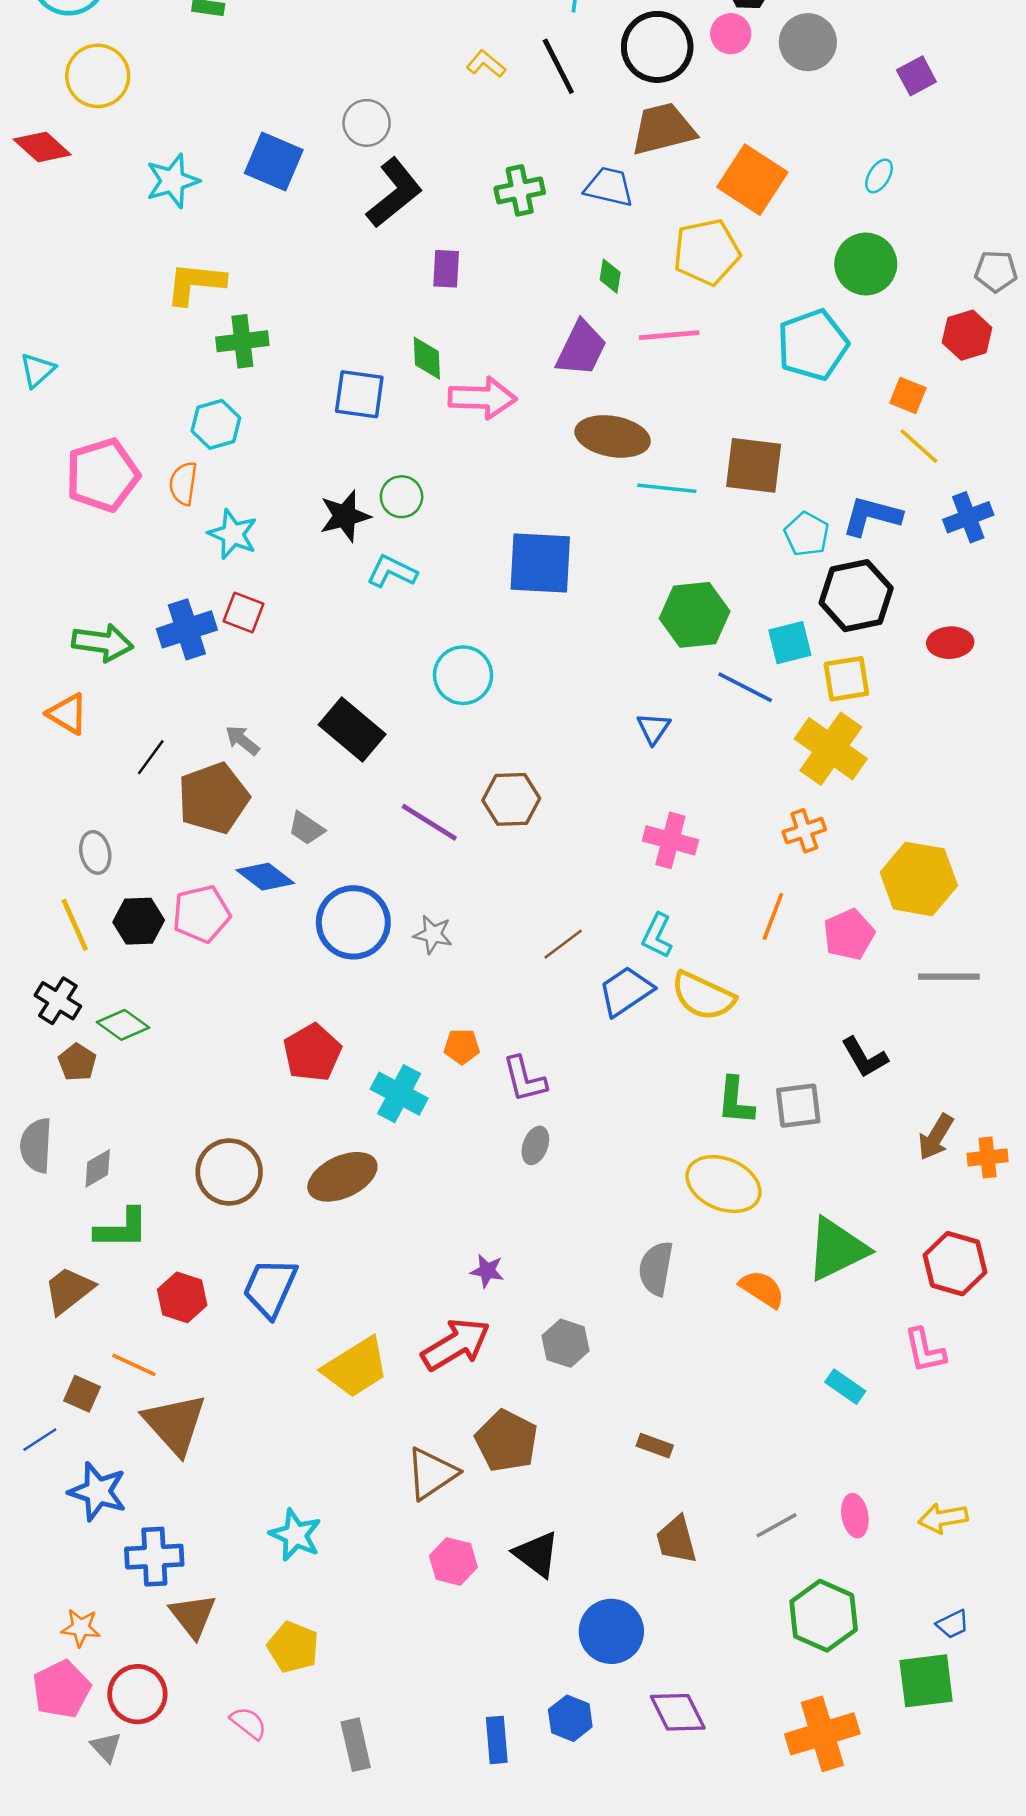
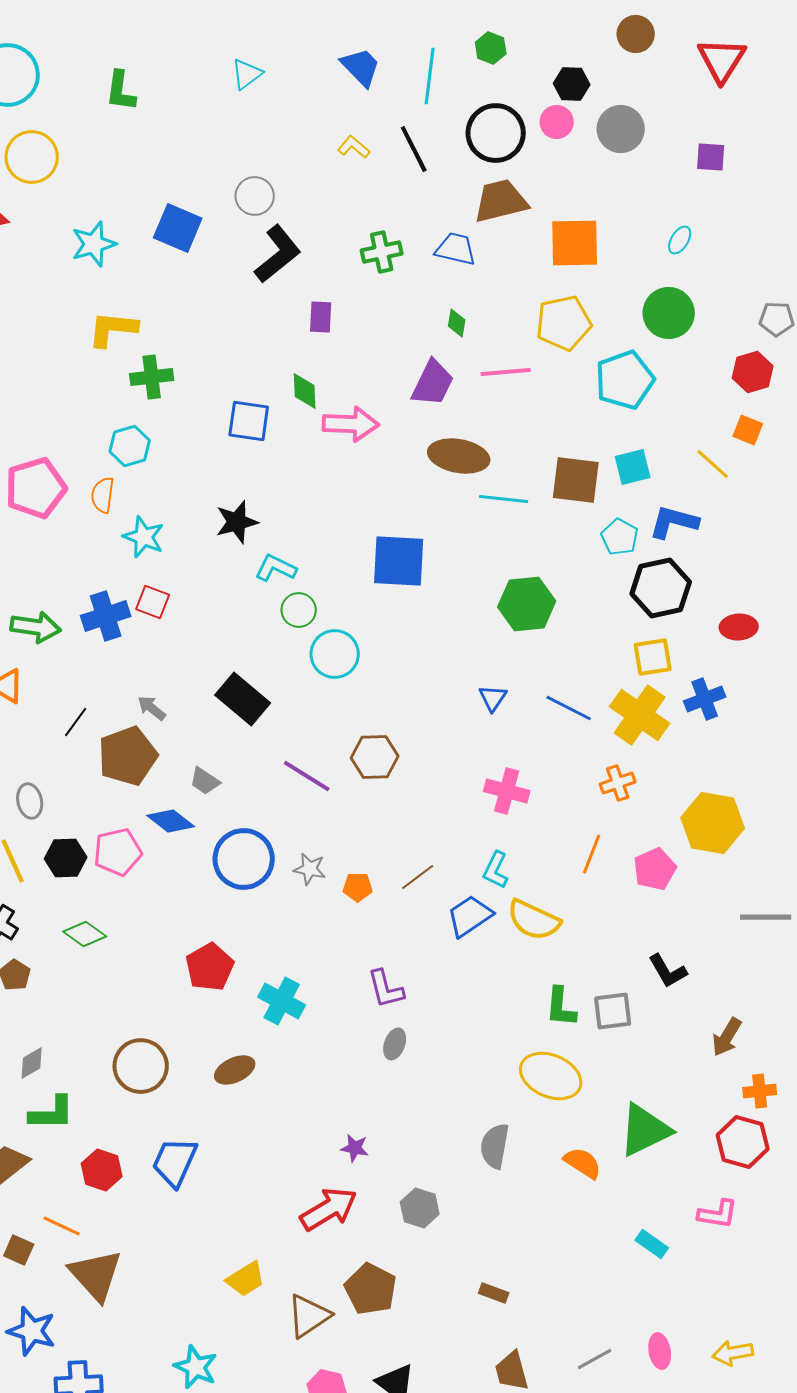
purple square: (916, 76) -> (711, 157), turned 32
orange square: (752, 180) -> (575, 243), turned -34
yellow pentagon: (707, 252) -> (564, 323), moved
orange square: (908, 395) -> (748, 430), moved
green circle: (402, 497) -> (299, 610), moved
blue cross: (968, 517) -> (705, 699), moved
cyan square: (790, 643) -> (633, 467), moved
blue line: (745, 687) -> (569, 708), moved
gray line: (949, 977) -> (766, 917), moved
green diamond: (123, 1025) -> (85, 934), moved
orange pentagon: (462, 1047) -> (358, 887), moved
orange cross: (988, 1158) -> (760, 1091), moved
brown ellipse: (342, 1177) -> (235, 1070), size x0.7
pink L-shape: (925, 1350) -> (718, 1214), turned -69
yellow trapezoid: (356, 1367) -> (246, 1279), moved, size x0.7

